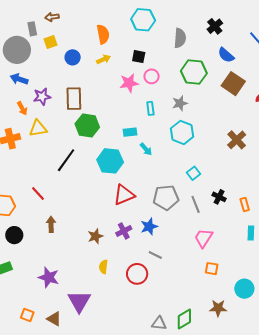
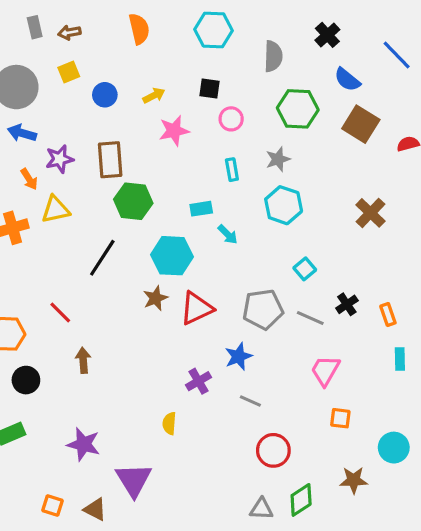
gray rectangle: (32, 29) -> (35, 27), moved
orange semicircle: (103, 34) -> (139, 29), moved
pink star: (129, 83) -> (174, 131), moved
black cross: (219, 197) -> (347, 304), turned 32
gray line: (196, 204) -> (310, 318), turned -42
purple cross: (124, 231) -> (198, 381), moved
brown star: (95, 236) -> (155, 298), moved
red circle: (137, 274) -> (273, 450), moved

